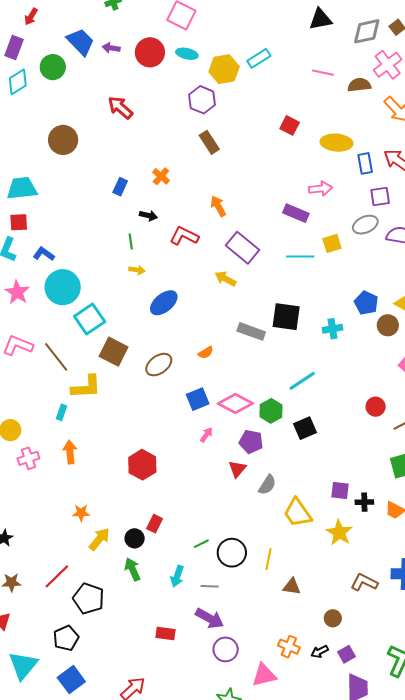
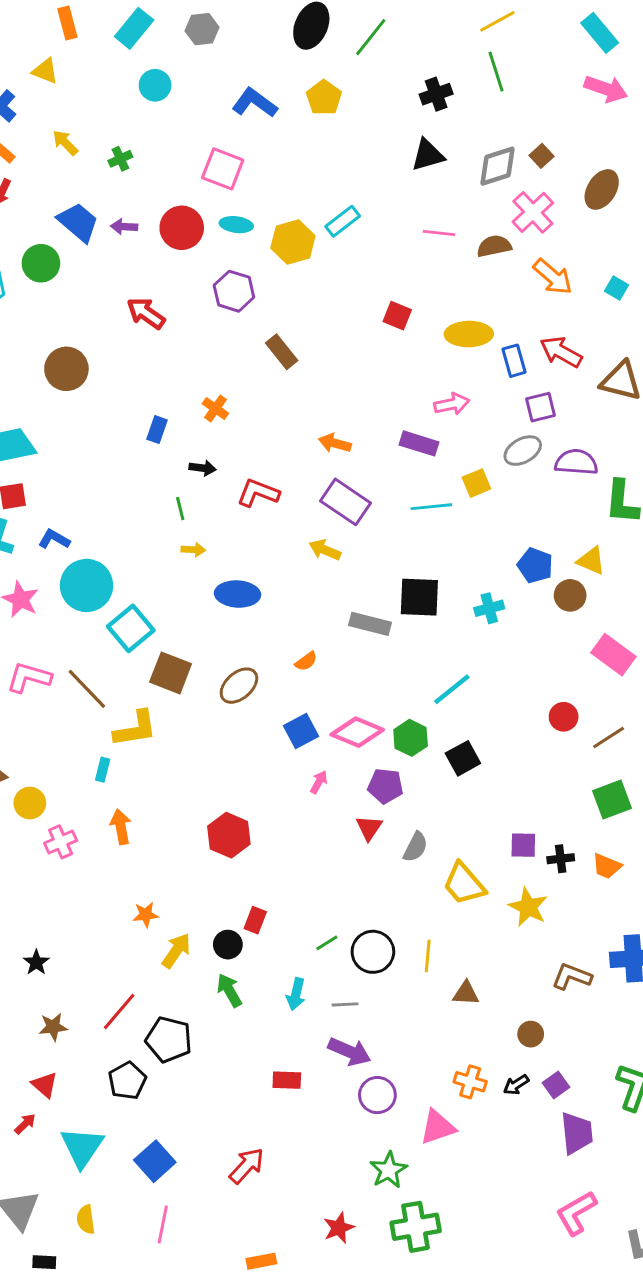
purple hexagon: (202, 100) -> (234, 291), moved
orange arrow: (218, 206) -> (335, 443), moved, turned -40
blue ellipse: (164, 303) -> (238, 594), turned 48
black pentagon: (66, 638) -> (127, 1081), moved

